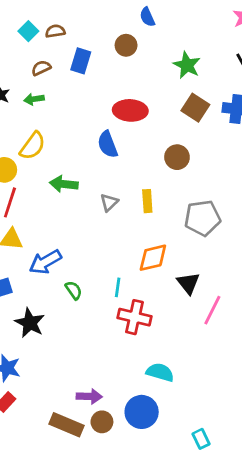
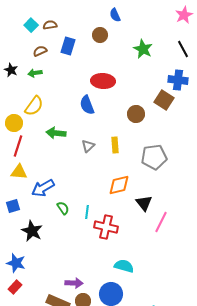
brown square: (195, 108) -> (164, 100), moved
cyan line: (118, 287) -> (87, 212), moved

